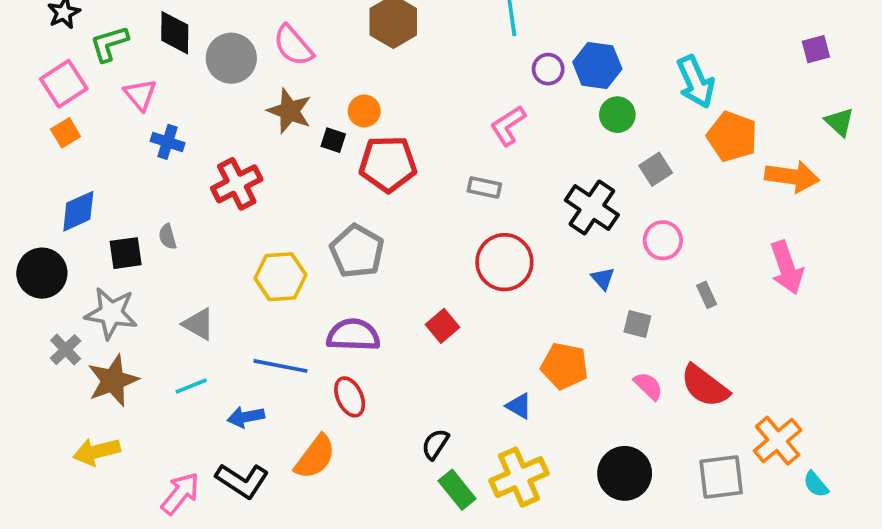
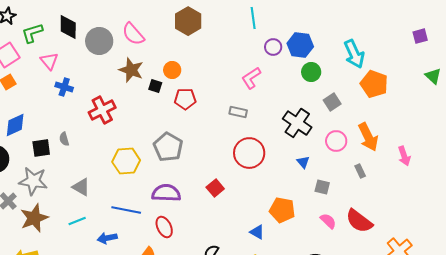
red pentagon: (388, 164) -> (185, 99), size x0.7
orange arrow: (792, 177) -> (368, 137), moved, turned 56
pink arrow: (787, 268) -> (404, 156), size x0.7

